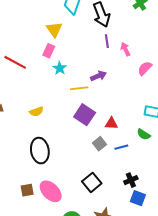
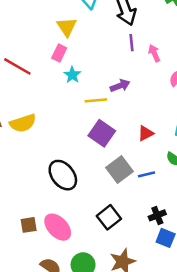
yellow semicircle: (36, 112) -> (23, 123), moved, size x1.5
red triangle: (111, 123) -> (146, 133), moved, turned -32
gray square: (100, 144) -> (120, 169), size x1.5
black ellipse: (40, 151) -> (63, 175), moved, turned -30

